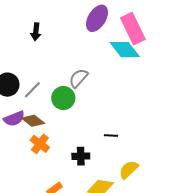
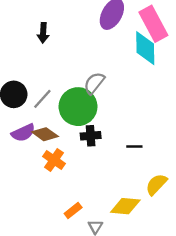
cyan diamond: (125, 50) -> (145, 48), turned 40
green circle: (63, 98) -> (78, 107), size x1.4
black cross: (81, 156) -> (91, 136), moved

